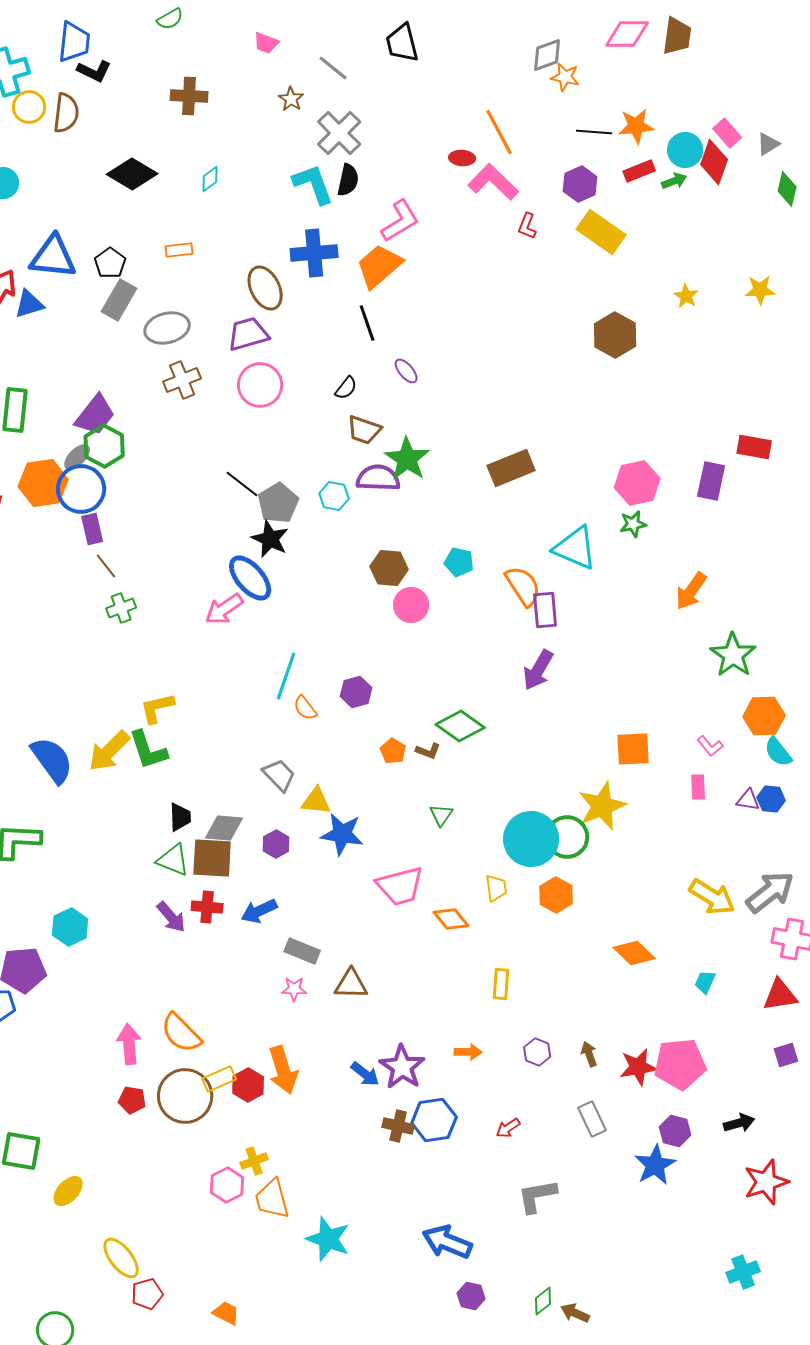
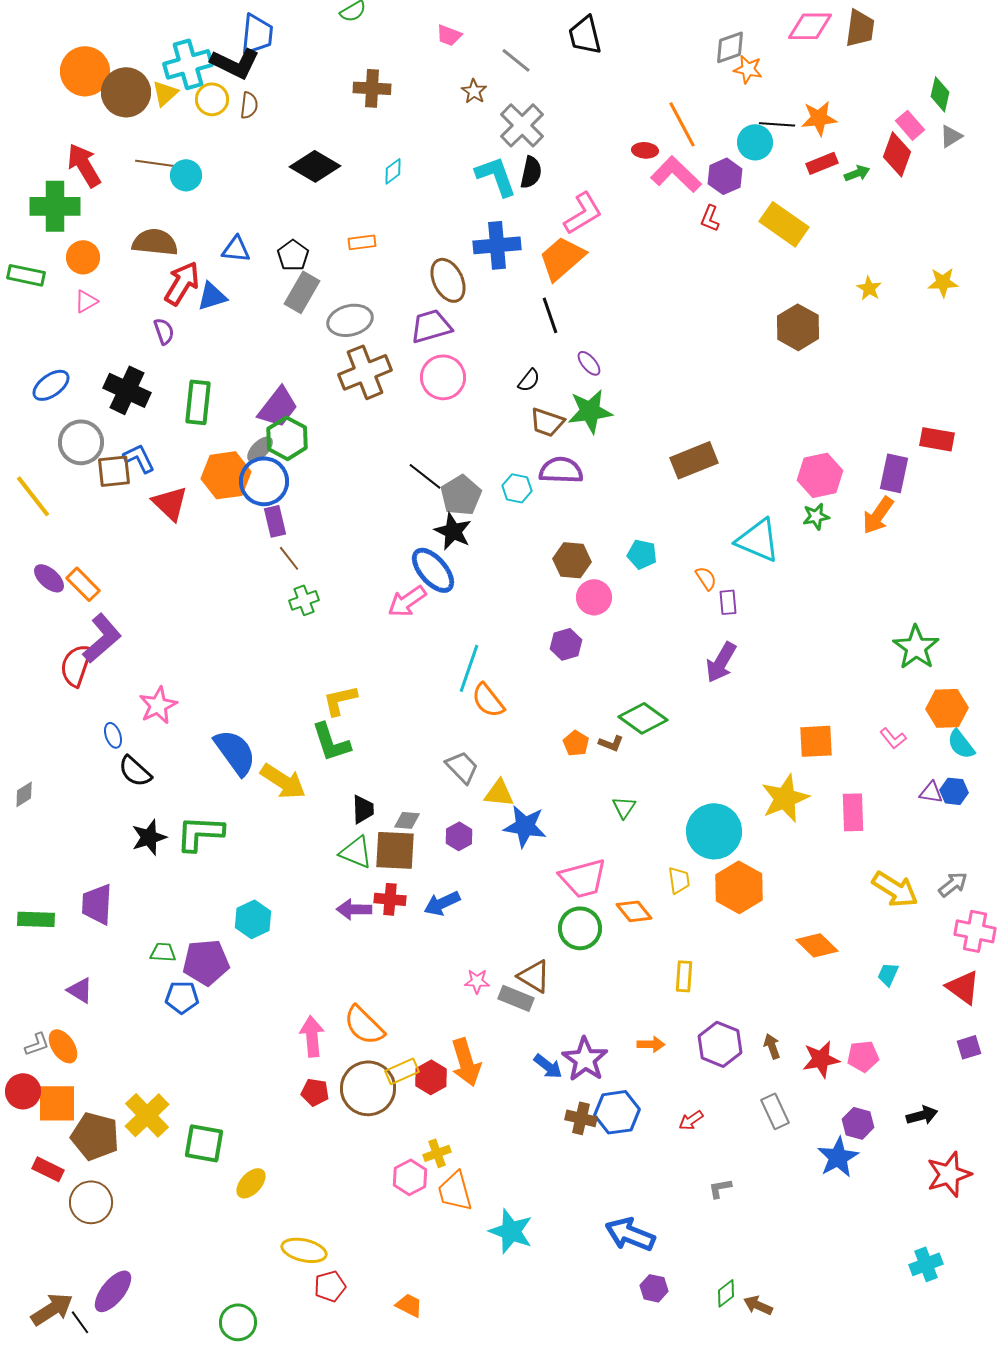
black L-shape: (94, 71) -> (235, 63), moved, size x1.4
brown semicircle: (66, 113) -> (249, 105), size x0.7
cyan circle: (685, 150) -> (755, 142), moved
purple hexagon: (580, 184) -> (725, 176), moved
green diamond: (787, 189) -> (940, 94), moved
blue triangle: (53, 257) -> (236, 249), size x0.6
brown cross: (182, 380) -> (365, 372), size x1.4
green star: (407, 459) -> (590, 411), moved, turned 30
orange semicircle: (523, 586) -> (706, 578), size x0.6
orange arrow: (691, 591) -> (878, 515), moved
purple rectangle: (545, 610) -> (728, 602), size x0.7
purple hexagon: (356, 692) -> (566, 644), moved
orange semicircle: (305, 708) -> (488, 700), size x1.4
yellow arrow: (109, 751) -> (283, 781), moved, turned -102
pink rectangle: (698, 787) -> (853, 812), moved, size x1.5
gray diamond: (224, 828) -> (407, 820), size x0.7
green circle: (567, 837) -> (580, 928), moved
gray arrow: (770, 892) -> (953, 884), size x0.6
orange hexagon: (556, 895) -> (739, 887), size x1.4
purple arrow: (171, 917) -> (354, 909), turned 132
gray rectangle: (302, 951) -> (516, 998), moved
brown triangle: (351, 984) -> (534, 976), turned 30
red triangle: (780, 995) -> (963, 987), turned 45
purple hexagon: (537, 1052) -> (720, 1044), size x1.6
pink pentagon: (680, 1064) -> (863, 1056), size x0.6
gray L-shape: (537, 1196) -> (720, 1188), size x0.6
yellow ellipse: (121, 1258) -> (304, 1250), turned -39

